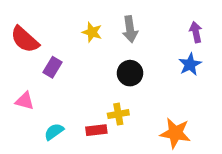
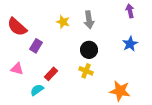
purple arrow: (196, 32) -> (130, 11), moved
yellow cross: (118, 114) -> (86, 71), moved, turned 32
red rectangle: (96, 130) -> (51, 74), moved, turned -40

